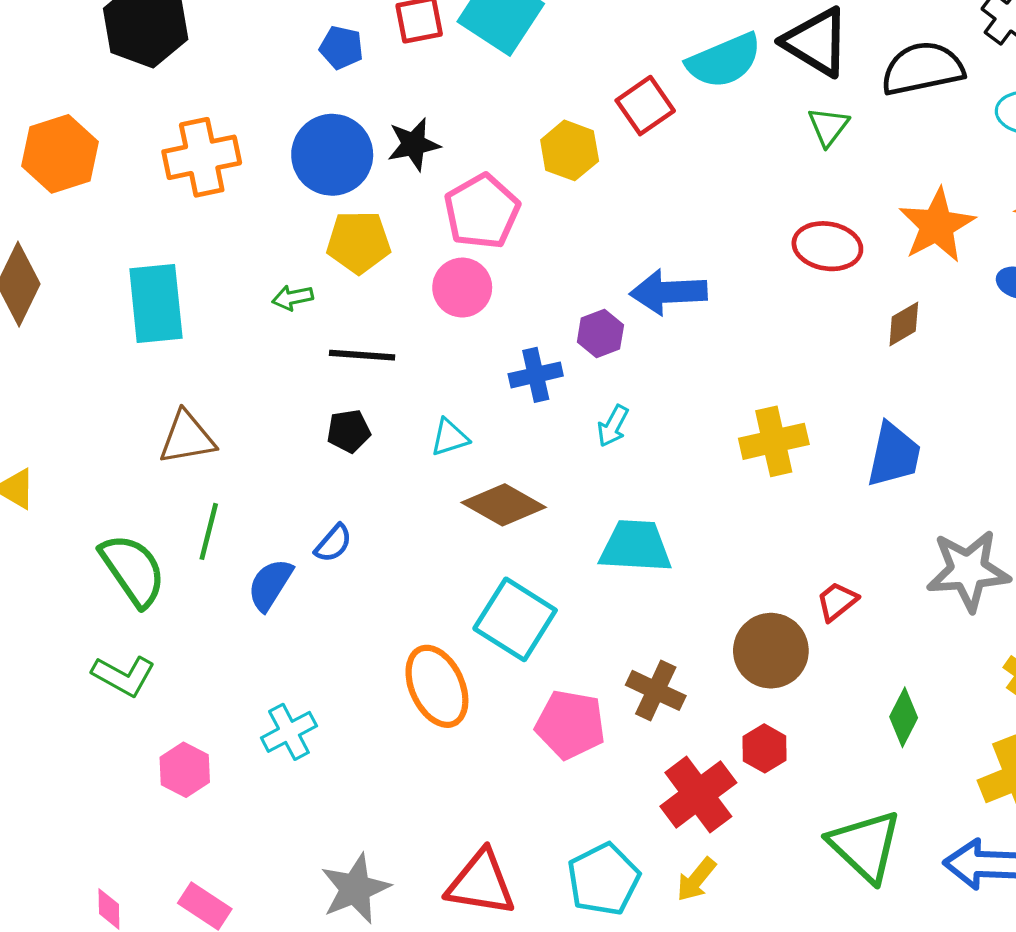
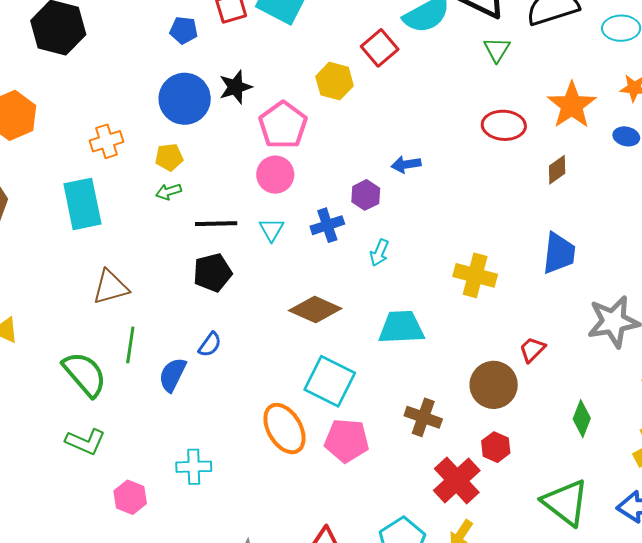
orange cross: (202, 157) -> (106, 141), moved, size x0.7
yellow pentagon: (359, 242) -> (169, 157), moved, size x0.7
blue arrow: (668, 292) -> (406, 164), size x0.6
black pentagon: (349, 431) -> (213, 273), size x1.4
cyan triangle: (450, 437) -> (271, 230), moved, turned -36
yellow cross: (774, 441) -> (475, 275), moved, turned 33
pink pentagon: (570, 725) -> (347, 441), moved
cyan cross: (289, 732) -> (194, 467), turned 32

